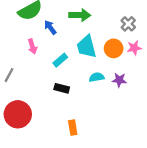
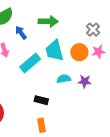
cyan rectangle: (60, 60) -> (30, 63), size x1.5
black rectangle: (62, 88) -> (41, 100), moved

